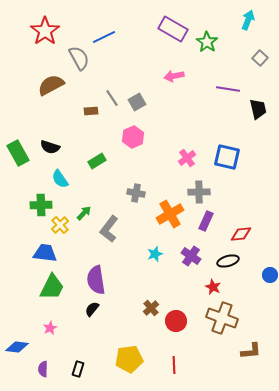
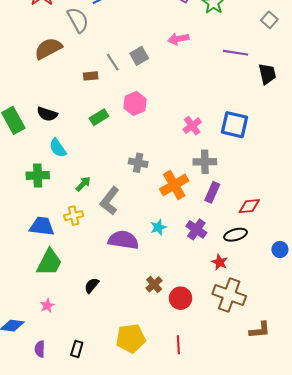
gray square: (137, 102) -> (139, 56), moved
green rectangle: (97, 161) -> (99, 117), moved
yellow cross: (60, 225) -> (74, 216), moved, turned 30
purple semicircle: (96, 280) -> (123, 240), moved, turned 108

